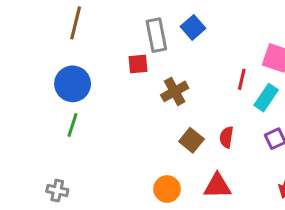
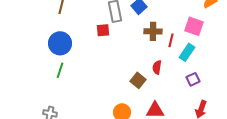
brown cross: (175, 91) -> (153, 31), moved, turned 30
red semicircle: (226, 137) -> (157, 67), moved

